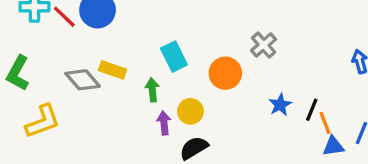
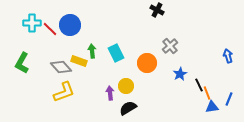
green arrow: (152, 90) -> (92, 51), moved
blue star: (280, 105) -> (180, 74), moved
black line: (312, 110) -> (199, 85), turned -48
yellow L-shape: (43, 121) -> (64, 92), moved

